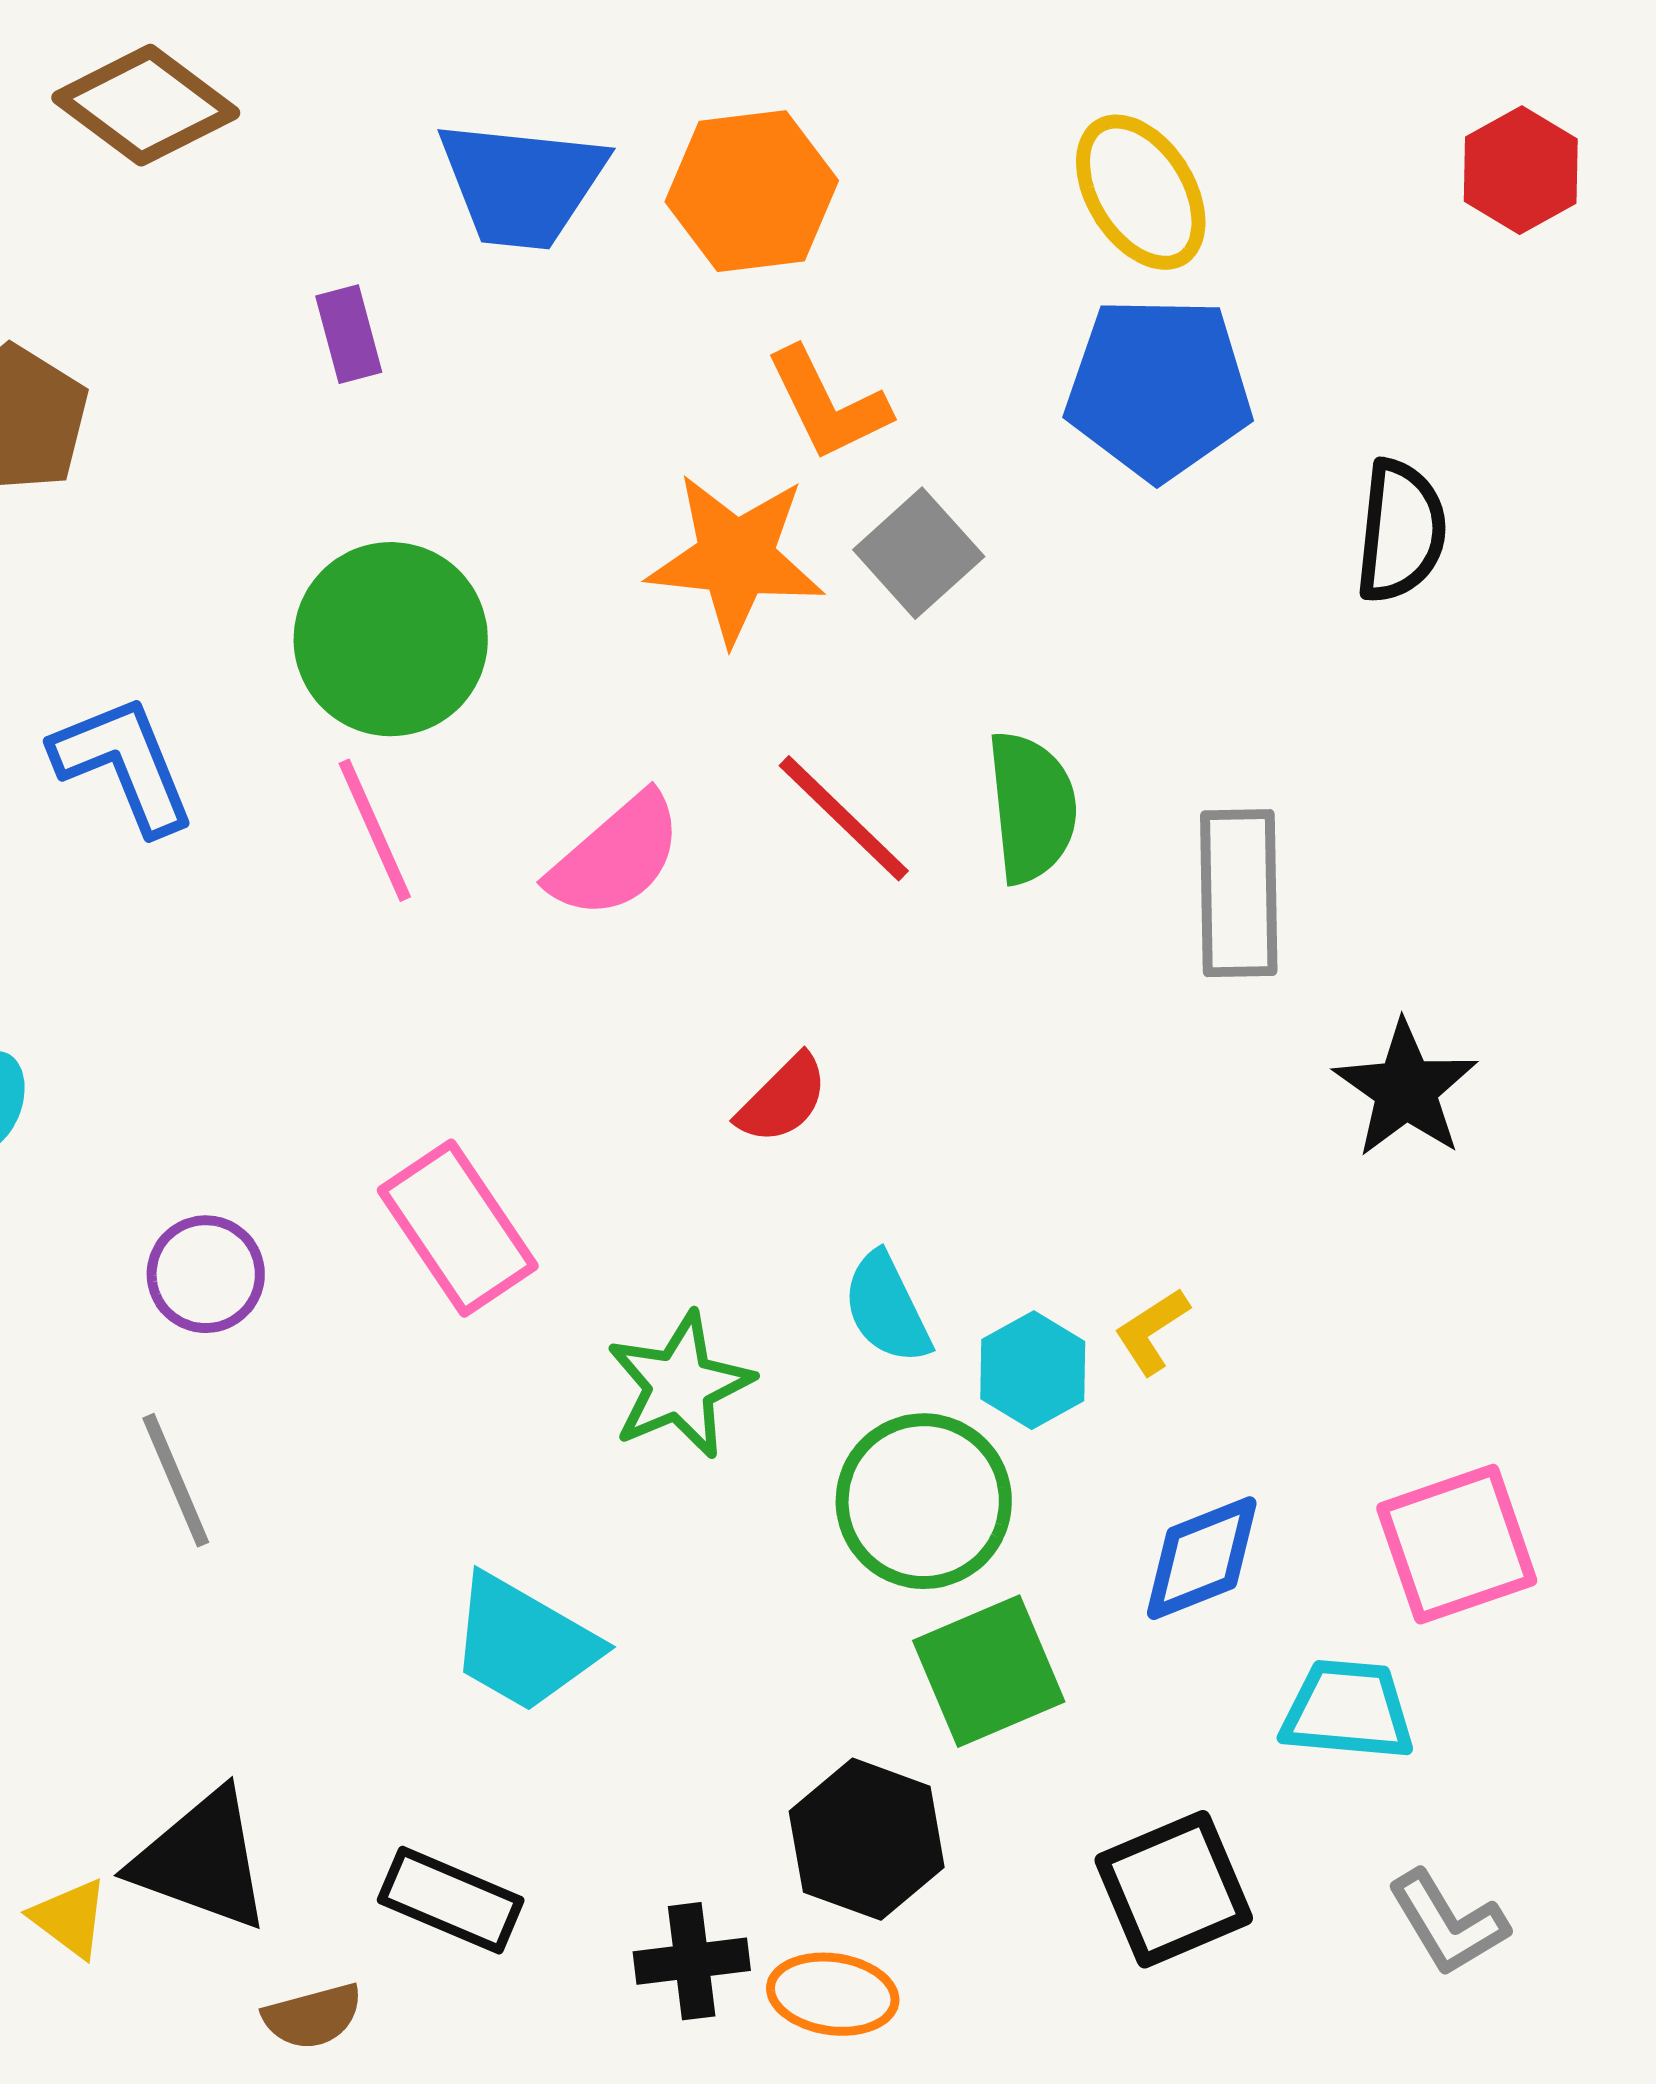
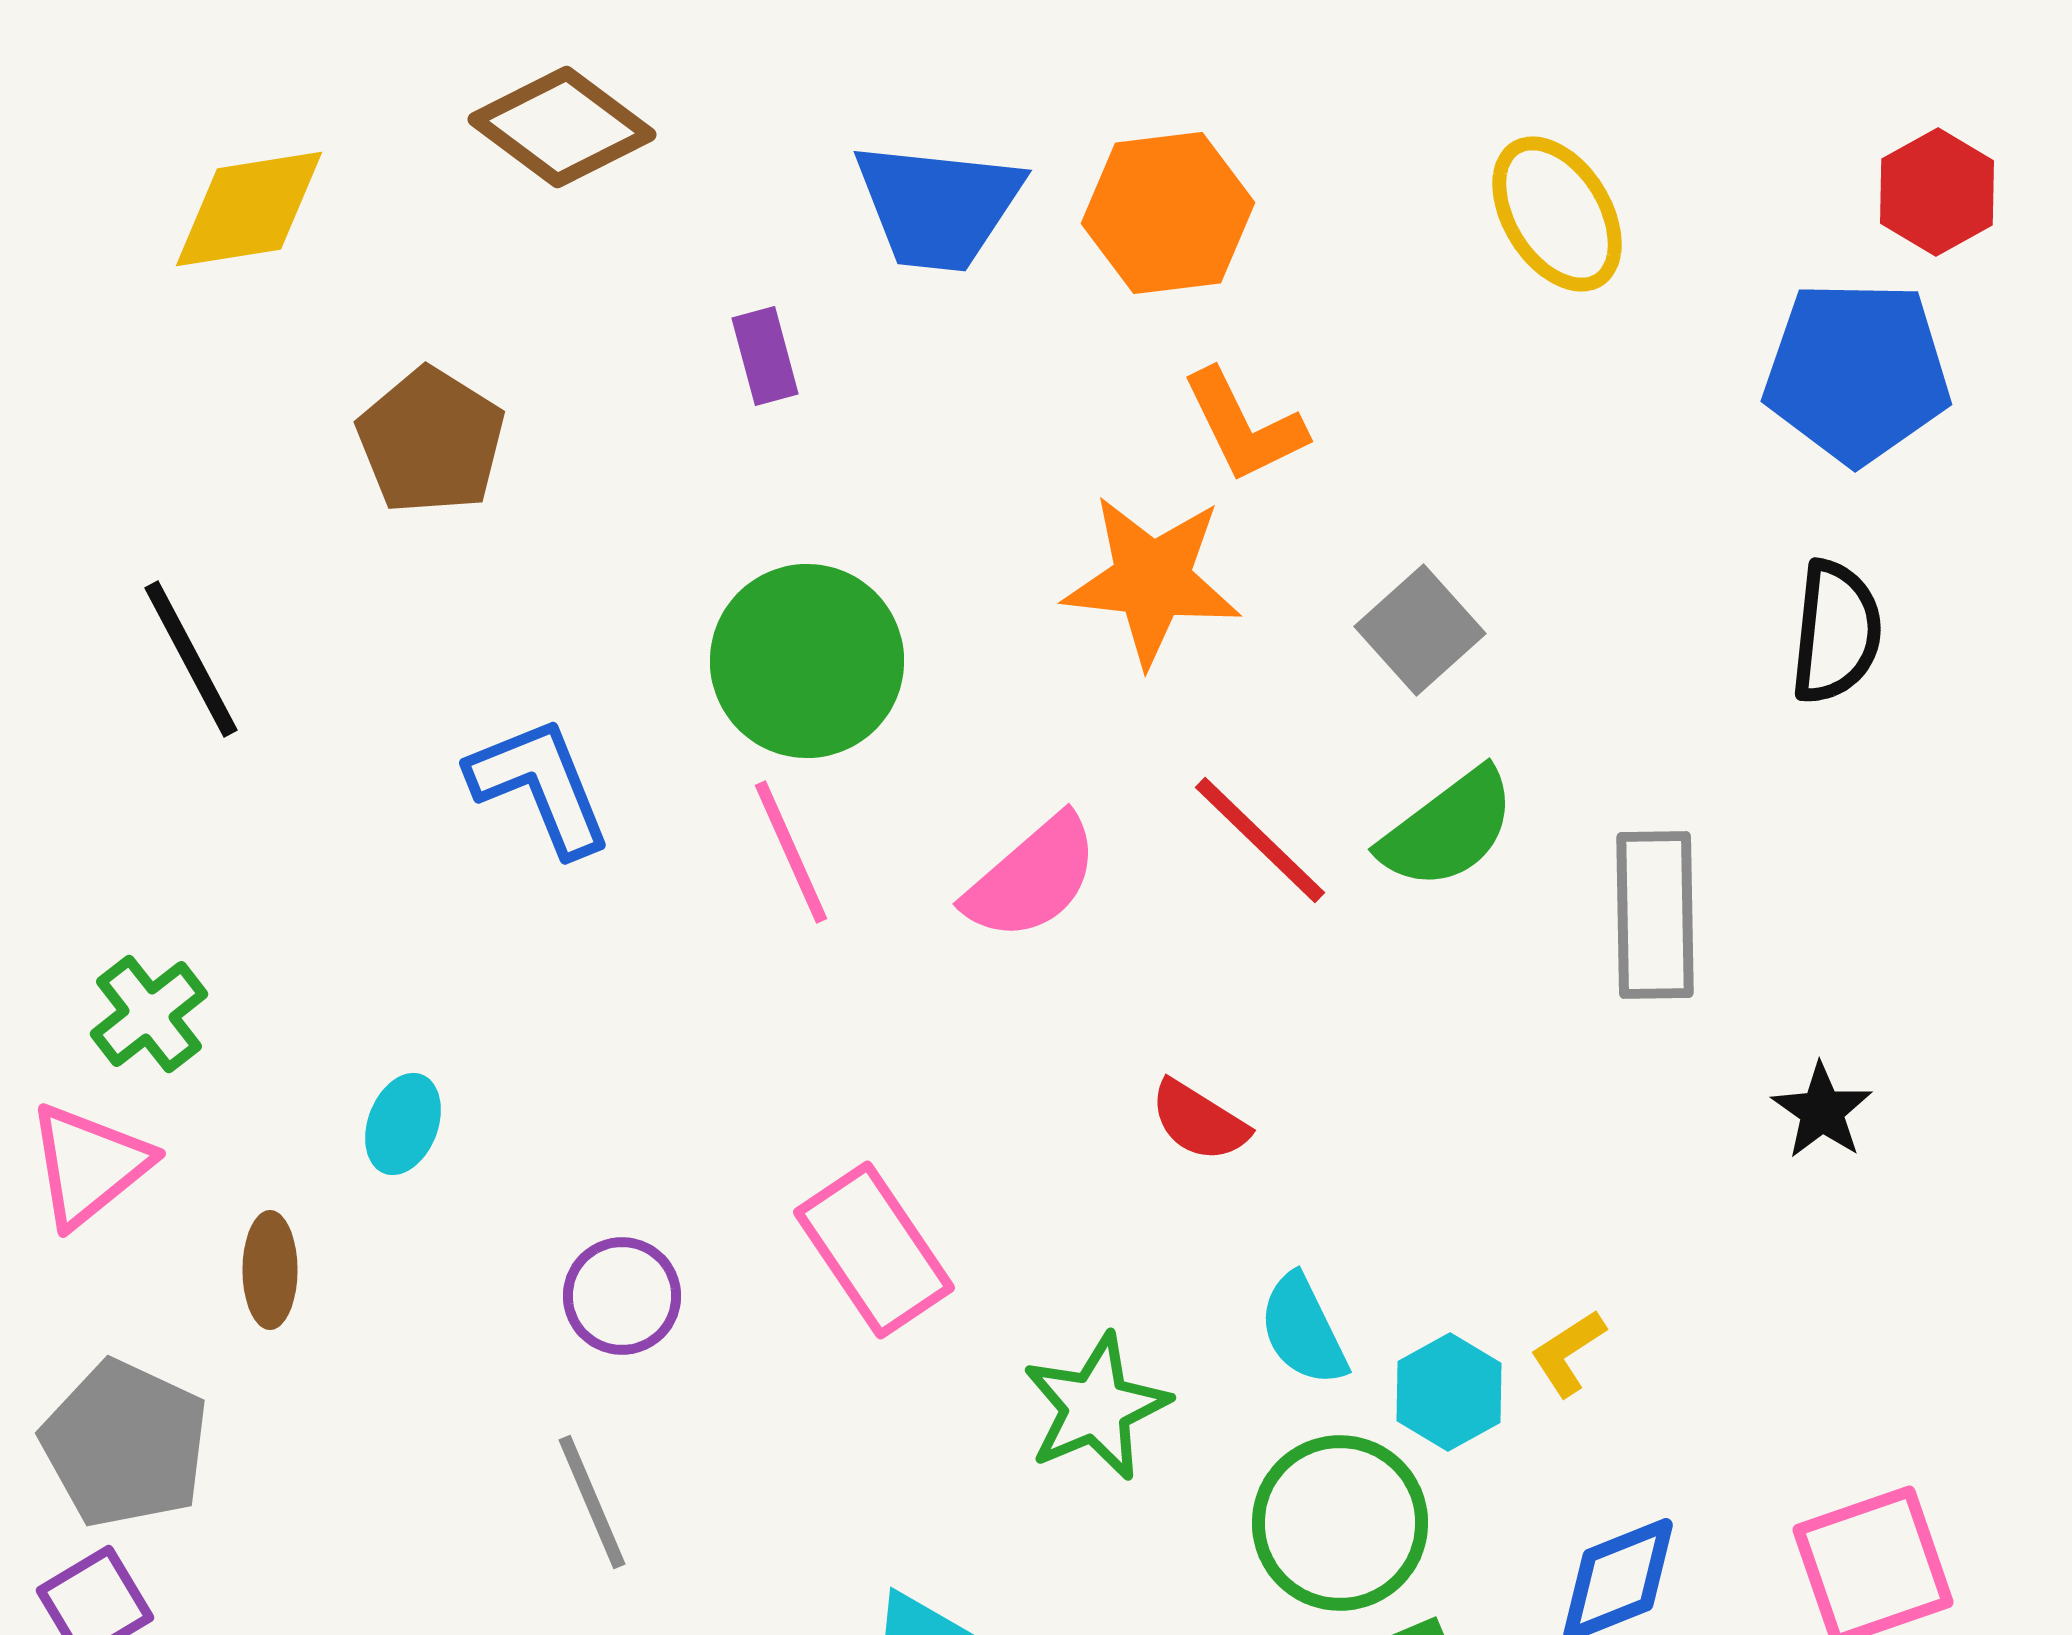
blue pentagon: (1159, 388) -> (1857, 372), moved
black semicircle: (1401, 531) -> (1836, 632), moved
gray square: (919, 553) -> (1420, 630), moved
green semicircle: (1032, 807) -> (1448, 829), turned 59
black star: (1406, 1089) -> (1822, 1111), size x0.7
red semicircle: (783, 1099) -> (1199, 1121), turned 77

